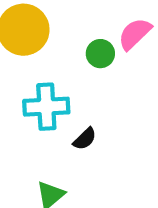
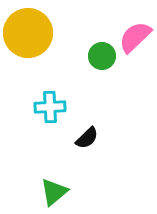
cyan cross: (46, 107) -> (50, 107), size x0.7

